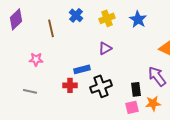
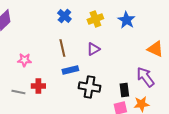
brown line: (51, 28) -> (62, 48), moved
red cross: (70, 85) -> (38, 86), moved
black cross: (101, 86) -> (89, 87), turned 30

